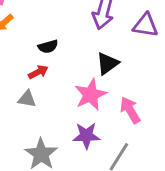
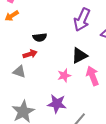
pink star: (91, 95) -> (64, 75), size x0.6
pink arrow: (130, 110) -> (92, 76), moved

